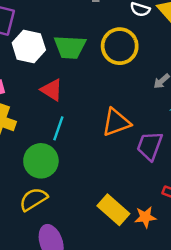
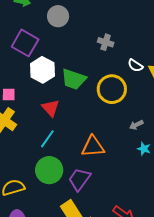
purple trapezoid: (150, 146) -> (79, 179), moved
green circle: (41, 161) -> (49, 170), moved

